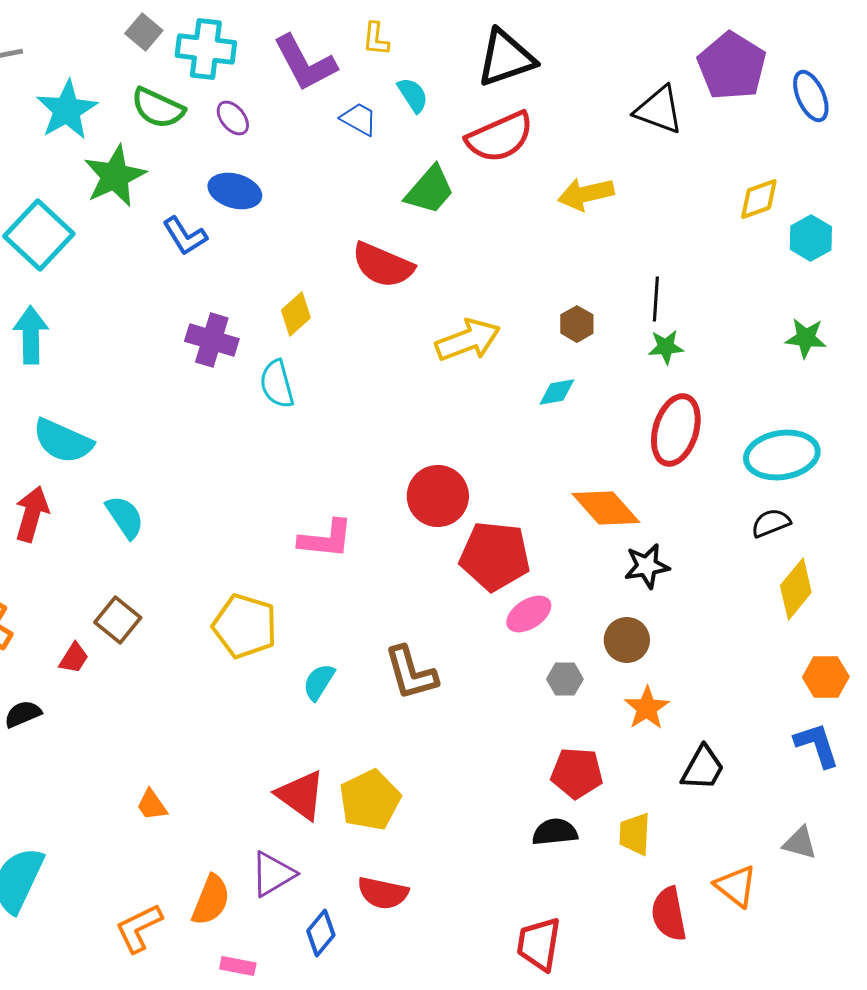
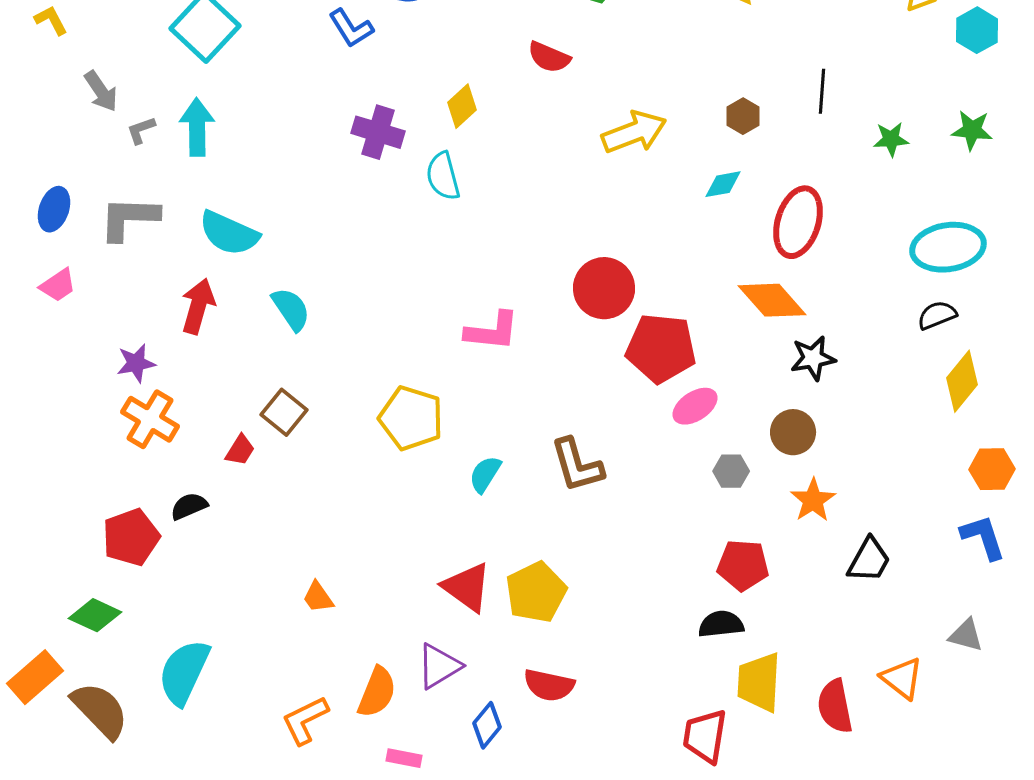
red semicircle: (383, 265) -> (549, 57), size x0.7
green star: (666, 347) -> (891, 139), moved
red ellipse: (676, 430) -> (798, 222), moved
yellow trapezoid: (635, 834) -> (759, 682), moved, size x1.4

